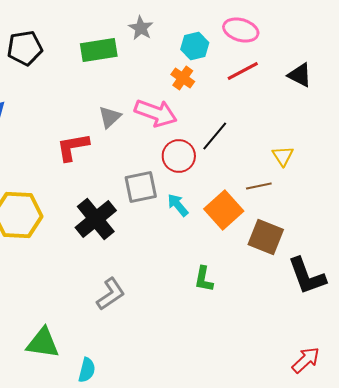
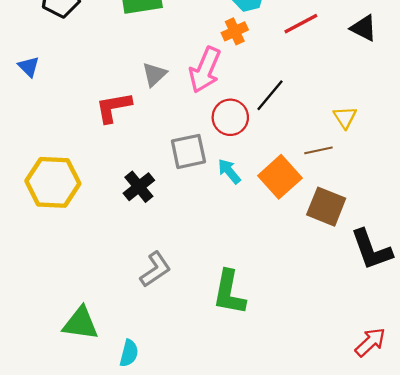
orange cross: (183, 78) -> (235, 31), turned 30
pink arrow: (156, 113) -> (205, 70), turned 93
black cross: (96, 219) -> (139, 187), size x0.7
green L-shape: (204, 279) -> (229, 293), moved, size x1.6

